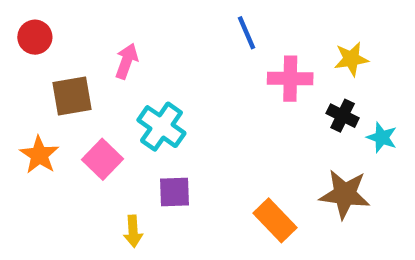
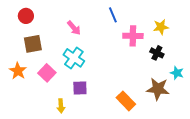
red circle: (35, 37) -> (26, 16), moved
pink arrow: (127, 61) -> (74, 28), moved, turned 119
cyan star: (382, 137) -> (177, 73), moved

